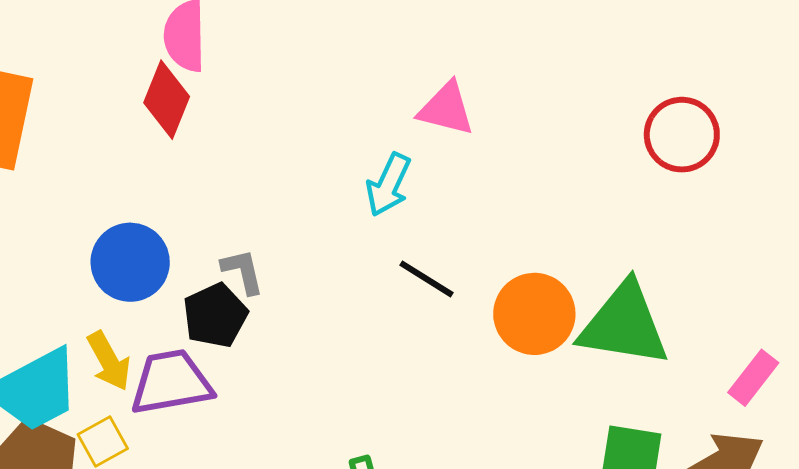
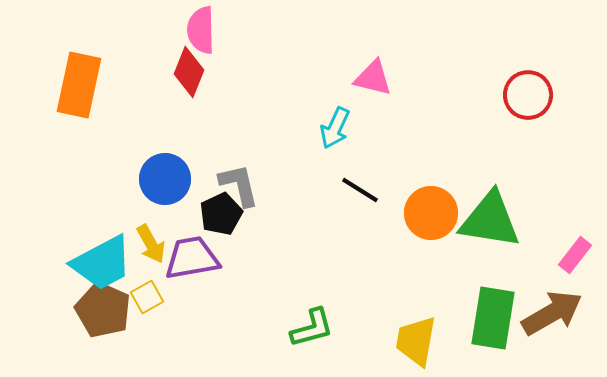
gray L-shape: (243, 271) -> (239, 185), size x1.4

